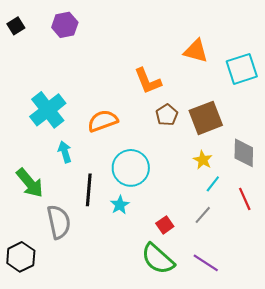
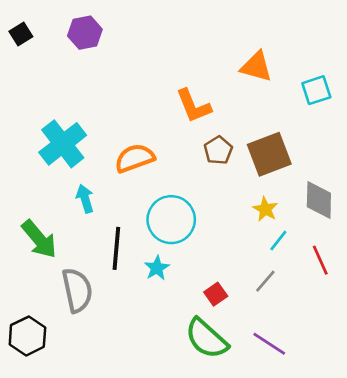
cyan square: (242, 69) -> (316, 90), size x0.7

